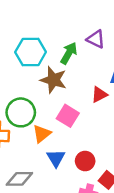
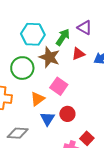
red triangle: (99, 95) -> (78, 54), moved
green circle: (21, 112) -> (22, 68), moved
red circle: (85, 161) -> (67, 114), moved

